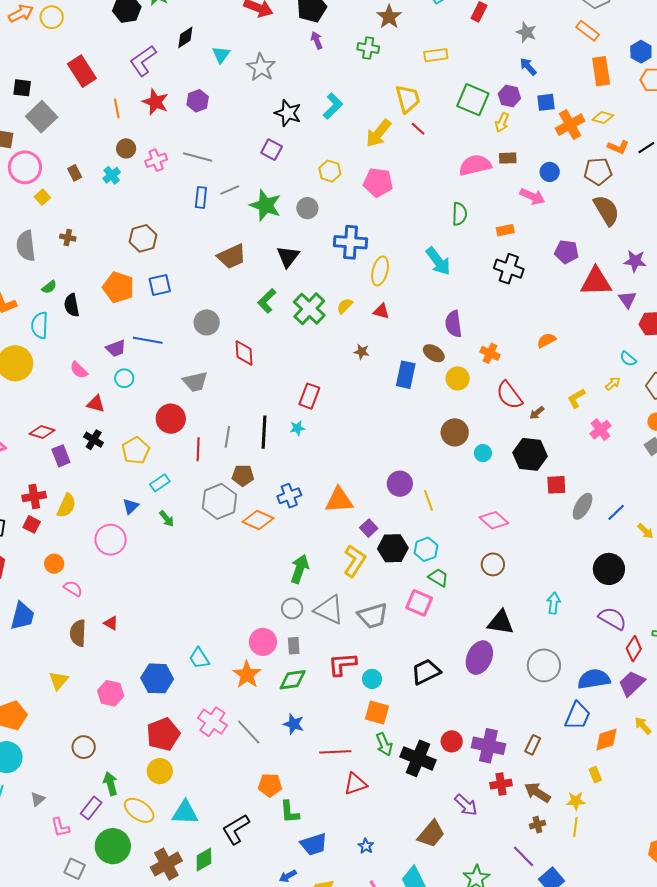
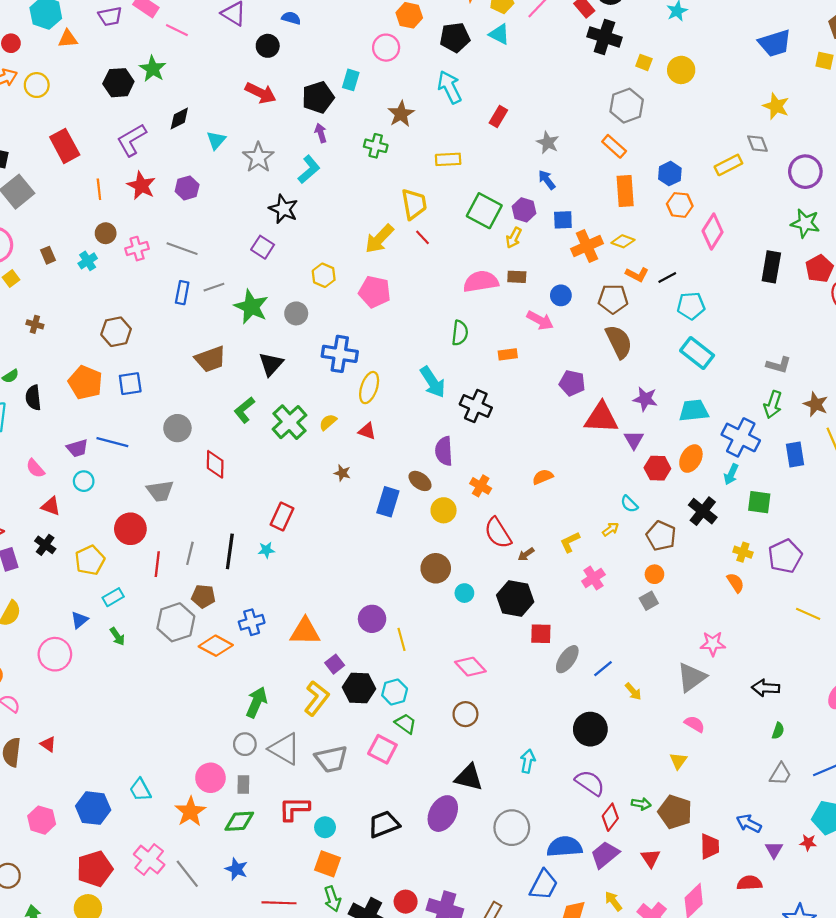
cyan L-shape: (333, 106) -> (309, 169), moved
black cross: (509, 269) -> (476, 406), moved

